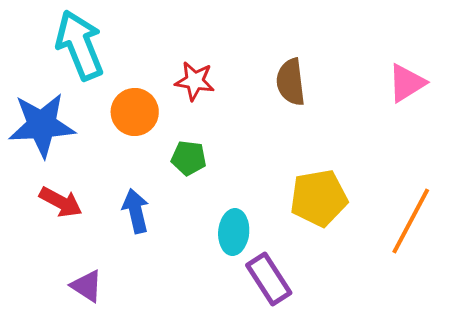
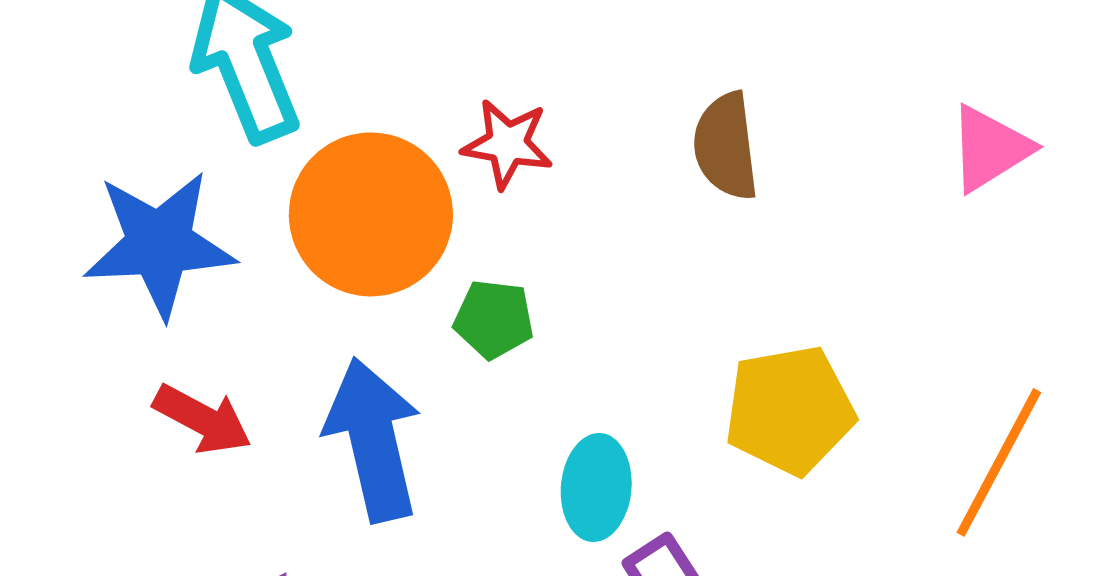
orange circle: (135, 112) -> (371, 214), size x1.5
blue arrow: (136, 211) -> (373, 440), size x1.6

